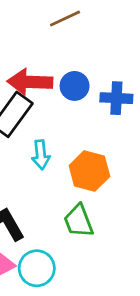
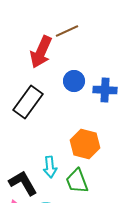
red arrow: (30, 82) -> (41, 52), moved, turned -68
cyan arrow: (41, 155) -> (50, 167), moved

